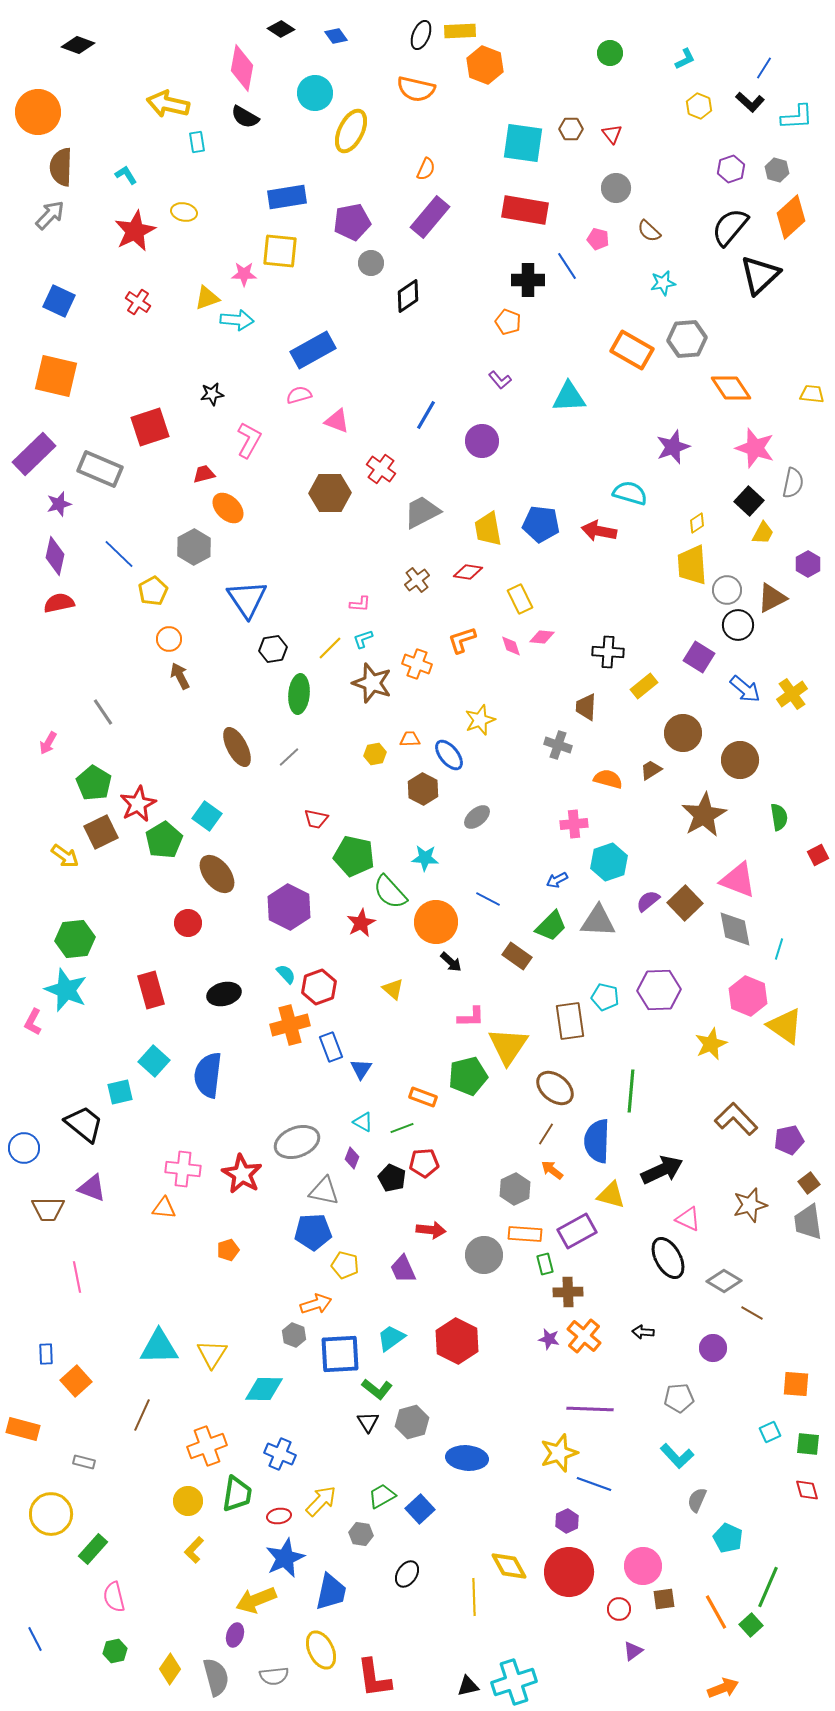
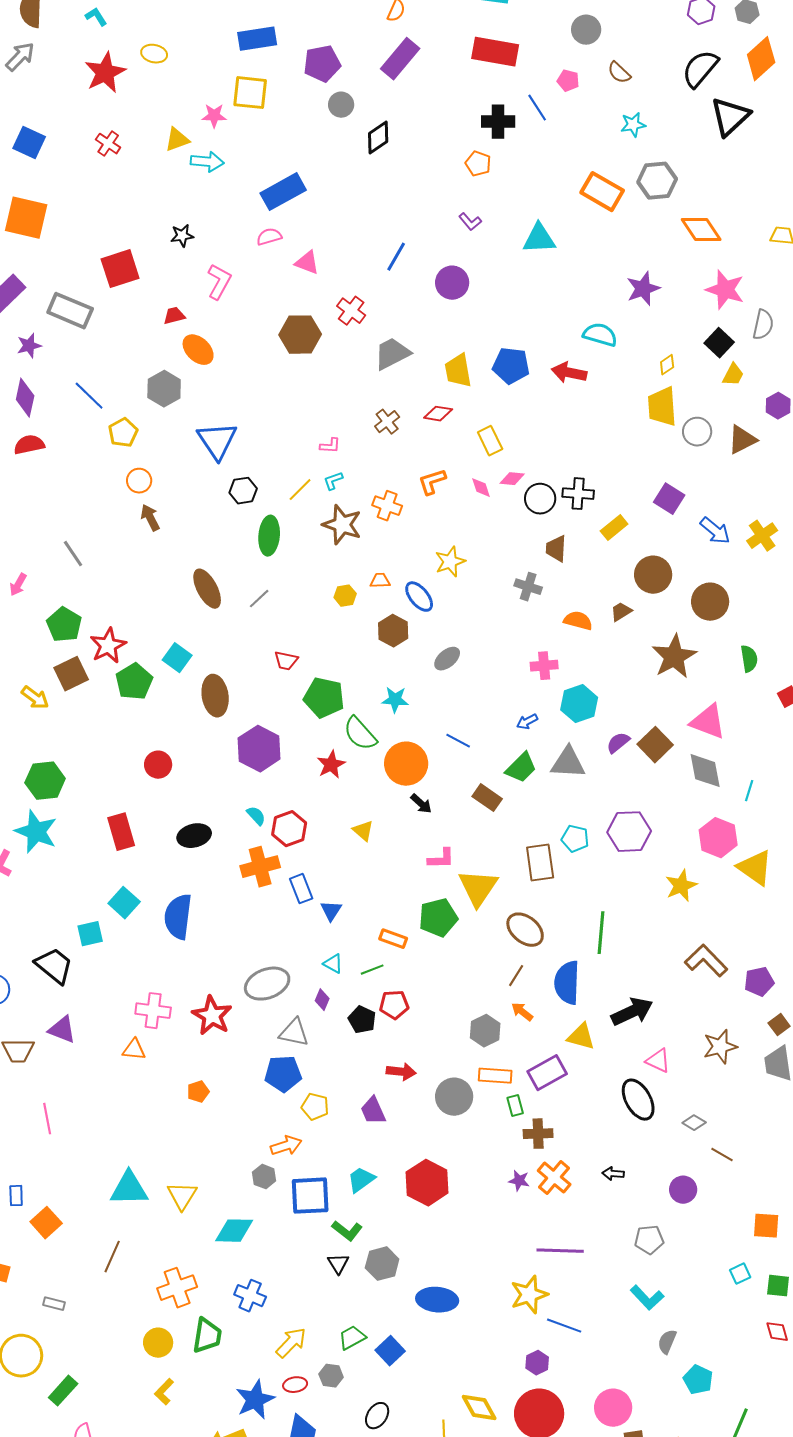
black circle: (738, 625) -> (540, 499), moved
brown ellipse: (217, 874) -> (215, 696), moved, turned 30
gray diamond: (724, 1281) -> (694, 1123), size x0.7
red ellipse: (279, 1516) -> (295, 1385), moved

